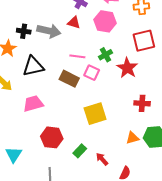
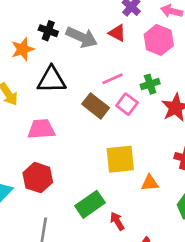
pink line: (77, 56) -> (113, 79), turned -42
red hexagon: (52, 137) -> (38, 178), moved
orange triangle: (133, 138) -> (150, 183), moved
green rectangle: (80, 151) -> (90, 204), size x1.5

